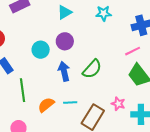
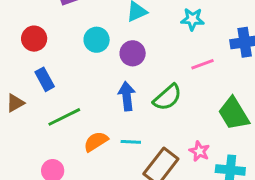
cyan circle: (41, 50) -> (97, 40), moved
pink line: (133, 51) -> (202, 64), moved
green line: (22, 90) -> (64, 117), turned 65

